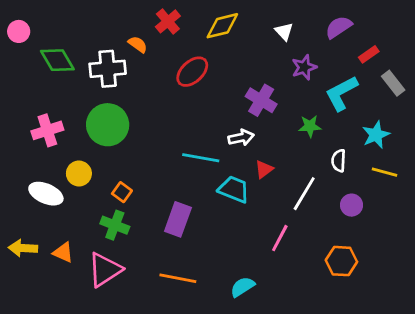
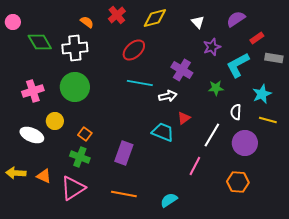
orange semicircle: (138, 44) -> (87, 22), moved
gray rectangle: (393, 83) -> (274, 58), turned -42
cyan line: (201, 158) -> (140, 83), moved
purple circle: (352, 205) -> (245, 143), size x1.6

